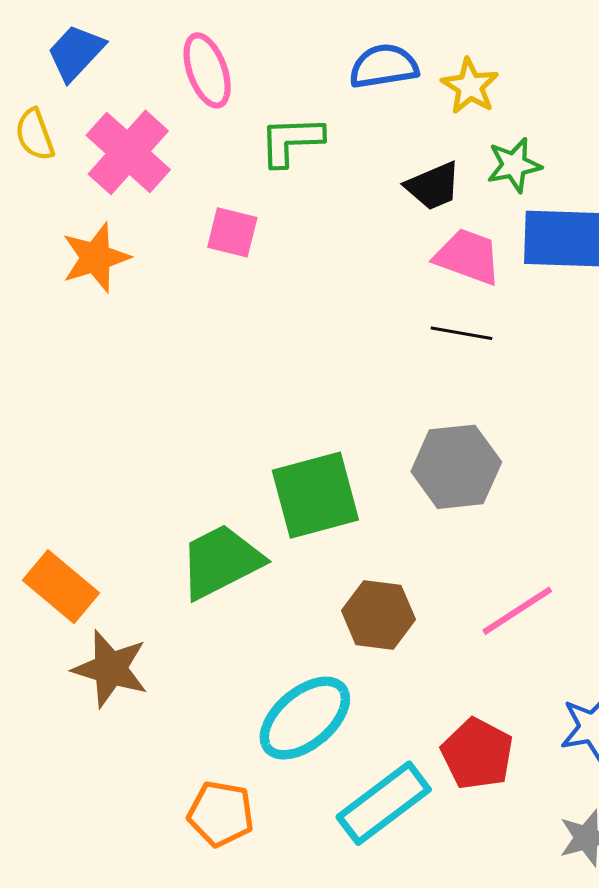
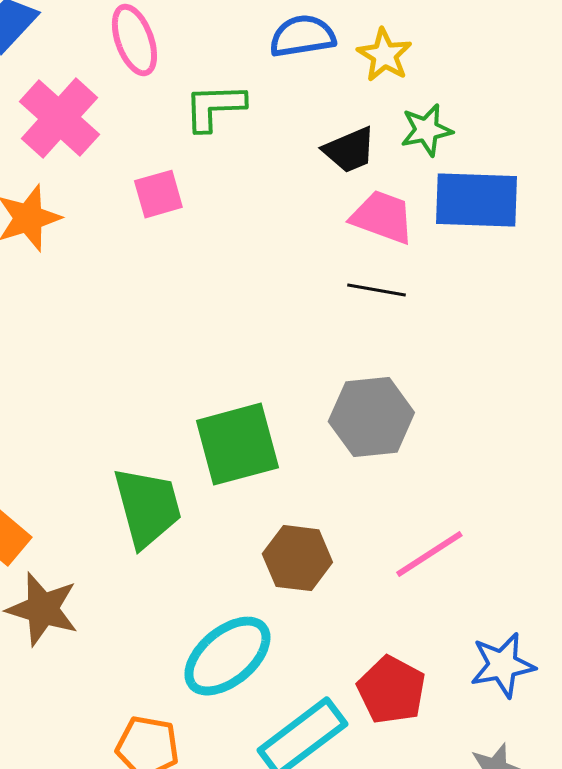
pink square: (232, 232) -> (158, 194), turned -30
green trapezoid: (221, 561) -> (147, 507), turned 102

